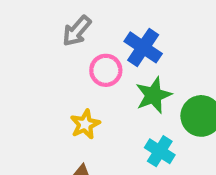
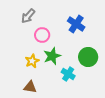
blue cross: (143, 47) -> (76, 24), moved
green star: (154, 95) -> (52, 56), moved

